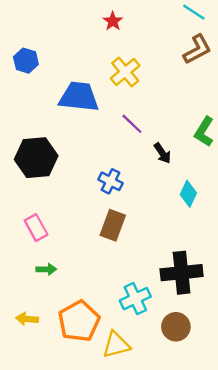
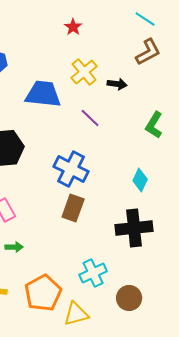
black arrow: (162, 153) -> (117, 84), moved, turned -48
blue cross: (110, 181) -> (71, 169), size x1.6
black cross: (182, 273) -> (134, 228), moved

